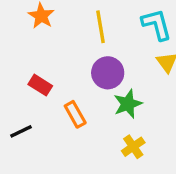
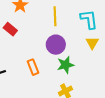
red rectangle: (40, 85) -> (10, 29), moved

